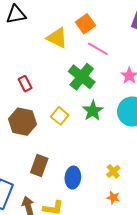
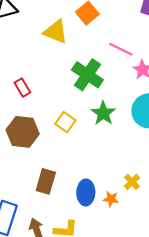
pink line: (98, 49) -> (121, 49), moved
orange star: (113, 198) -> (111, 199), moved

